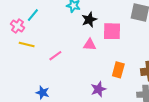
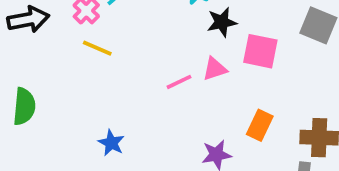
pink triangle: (90, 45) -> (215, 69), turned -32
pink line: (55, 56) -> (179, 82), moved

